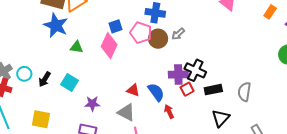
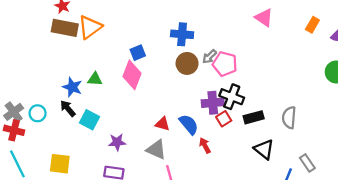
blue star: (56, 25) -> (72, 87), moved, size x0.7
pink pentagon: (141, 33) -> (225, 64), moved
black arrow: (45, 79) -> (68, 108), moved, turned 112
black triangle: (221, 118) -> (264, 149), turned -30

